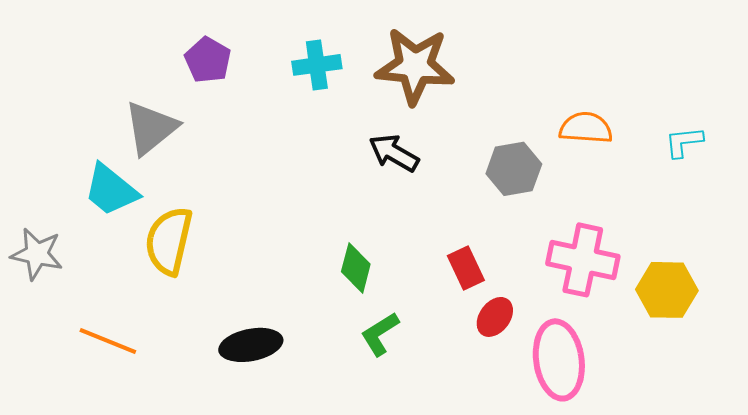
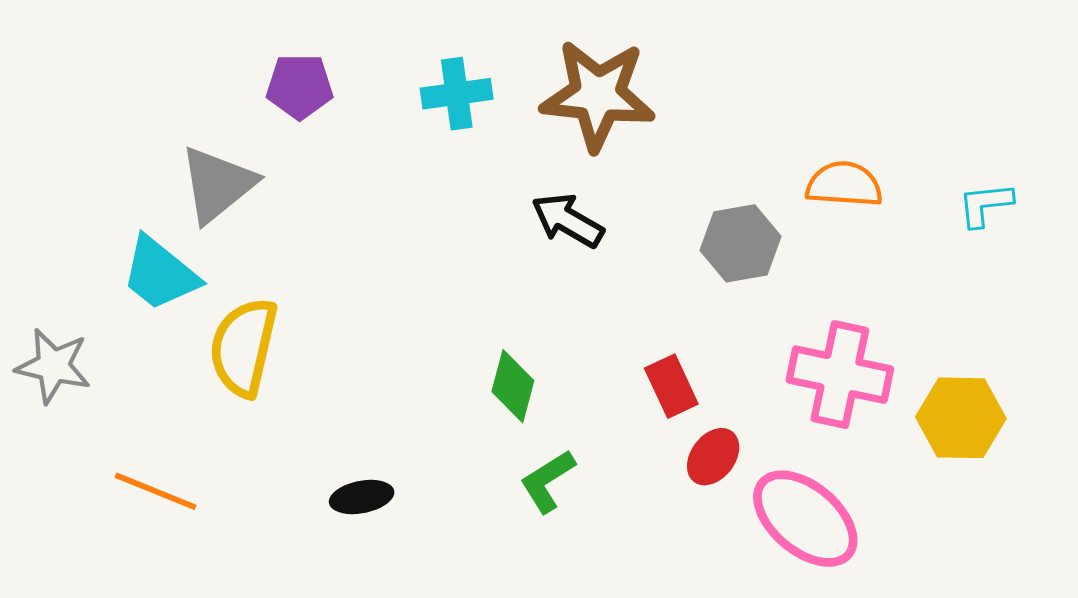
purple pentagon: (208, 60) -> (300, 86), turned -30
black ellipse: (251, 345) -> (362, 497), size x0.7
pink ellipse: (559, 360) -> (805, 519), turned -42

